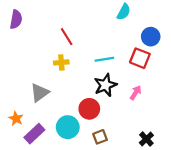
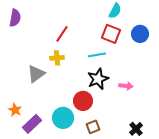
red line: (67, 37) -> (62, 34), turned 66
red square: (140, 58) -> (111, 34), moved
gray triangle: (40, 93) -> (36, 74), moved
pink arrow: (136, 93) -> (126, 86), turned 64

